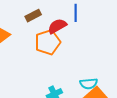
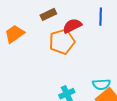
blue line: (76, 13) -> (101, 17), moved

